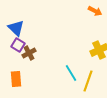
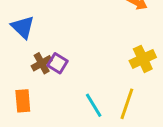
purple square: (18, 45) -> (57, 63), moved
cyan line: (71, 73) -> (94, 105), moved

